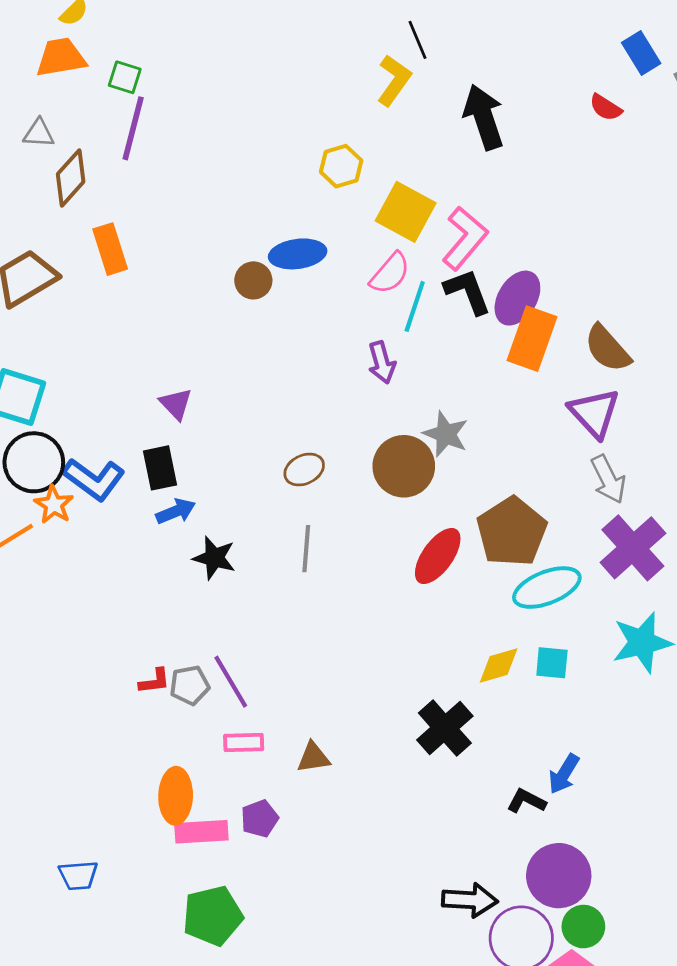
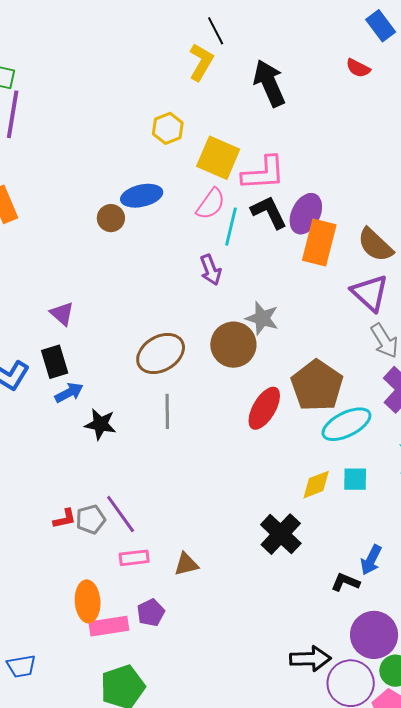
pink L-shape: (465, 238) -> (263, 173), turned 51
brown ellipse: (304, 469) -> (161, 353), size x1.6

